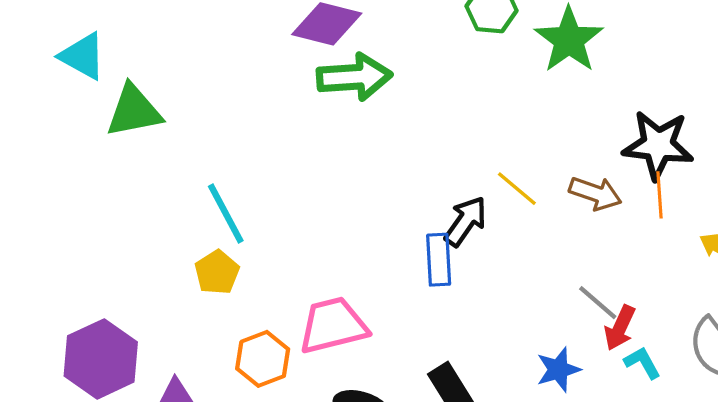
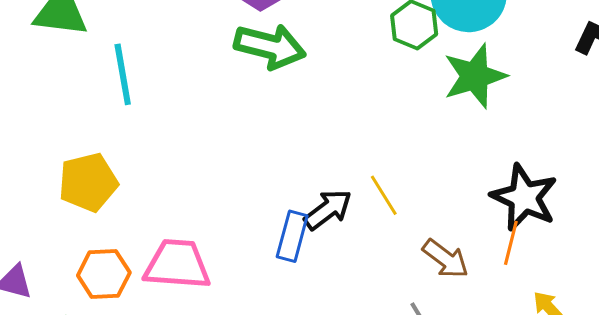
brown arrow: (595, 193) -> (446, 259), moved
cyan line: (226, 213) -> (123, 74), moved
yellow pentagon: (217, 272) -> (88, 182), size x1.4

